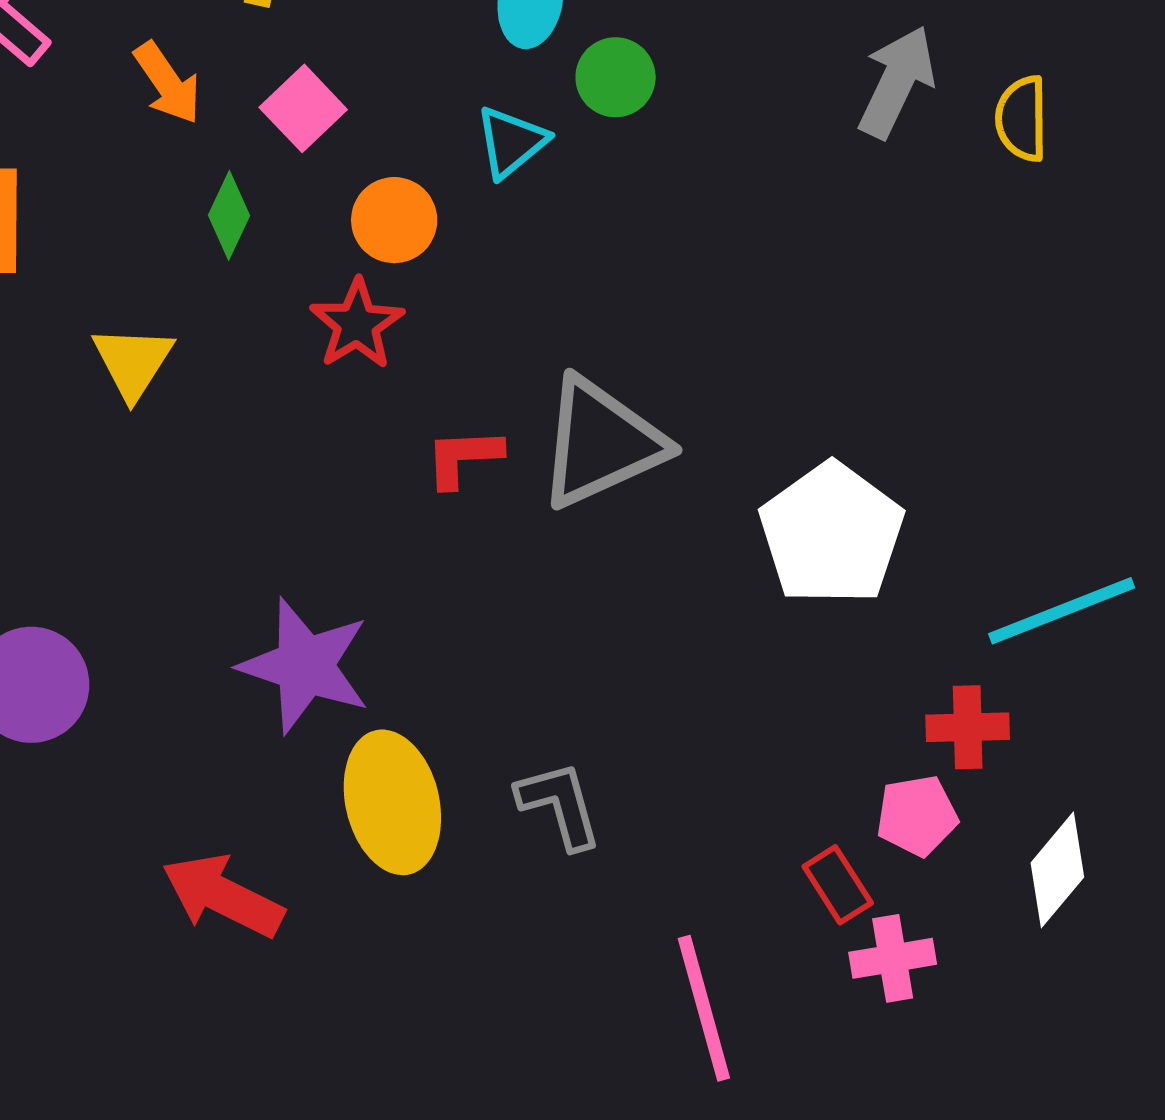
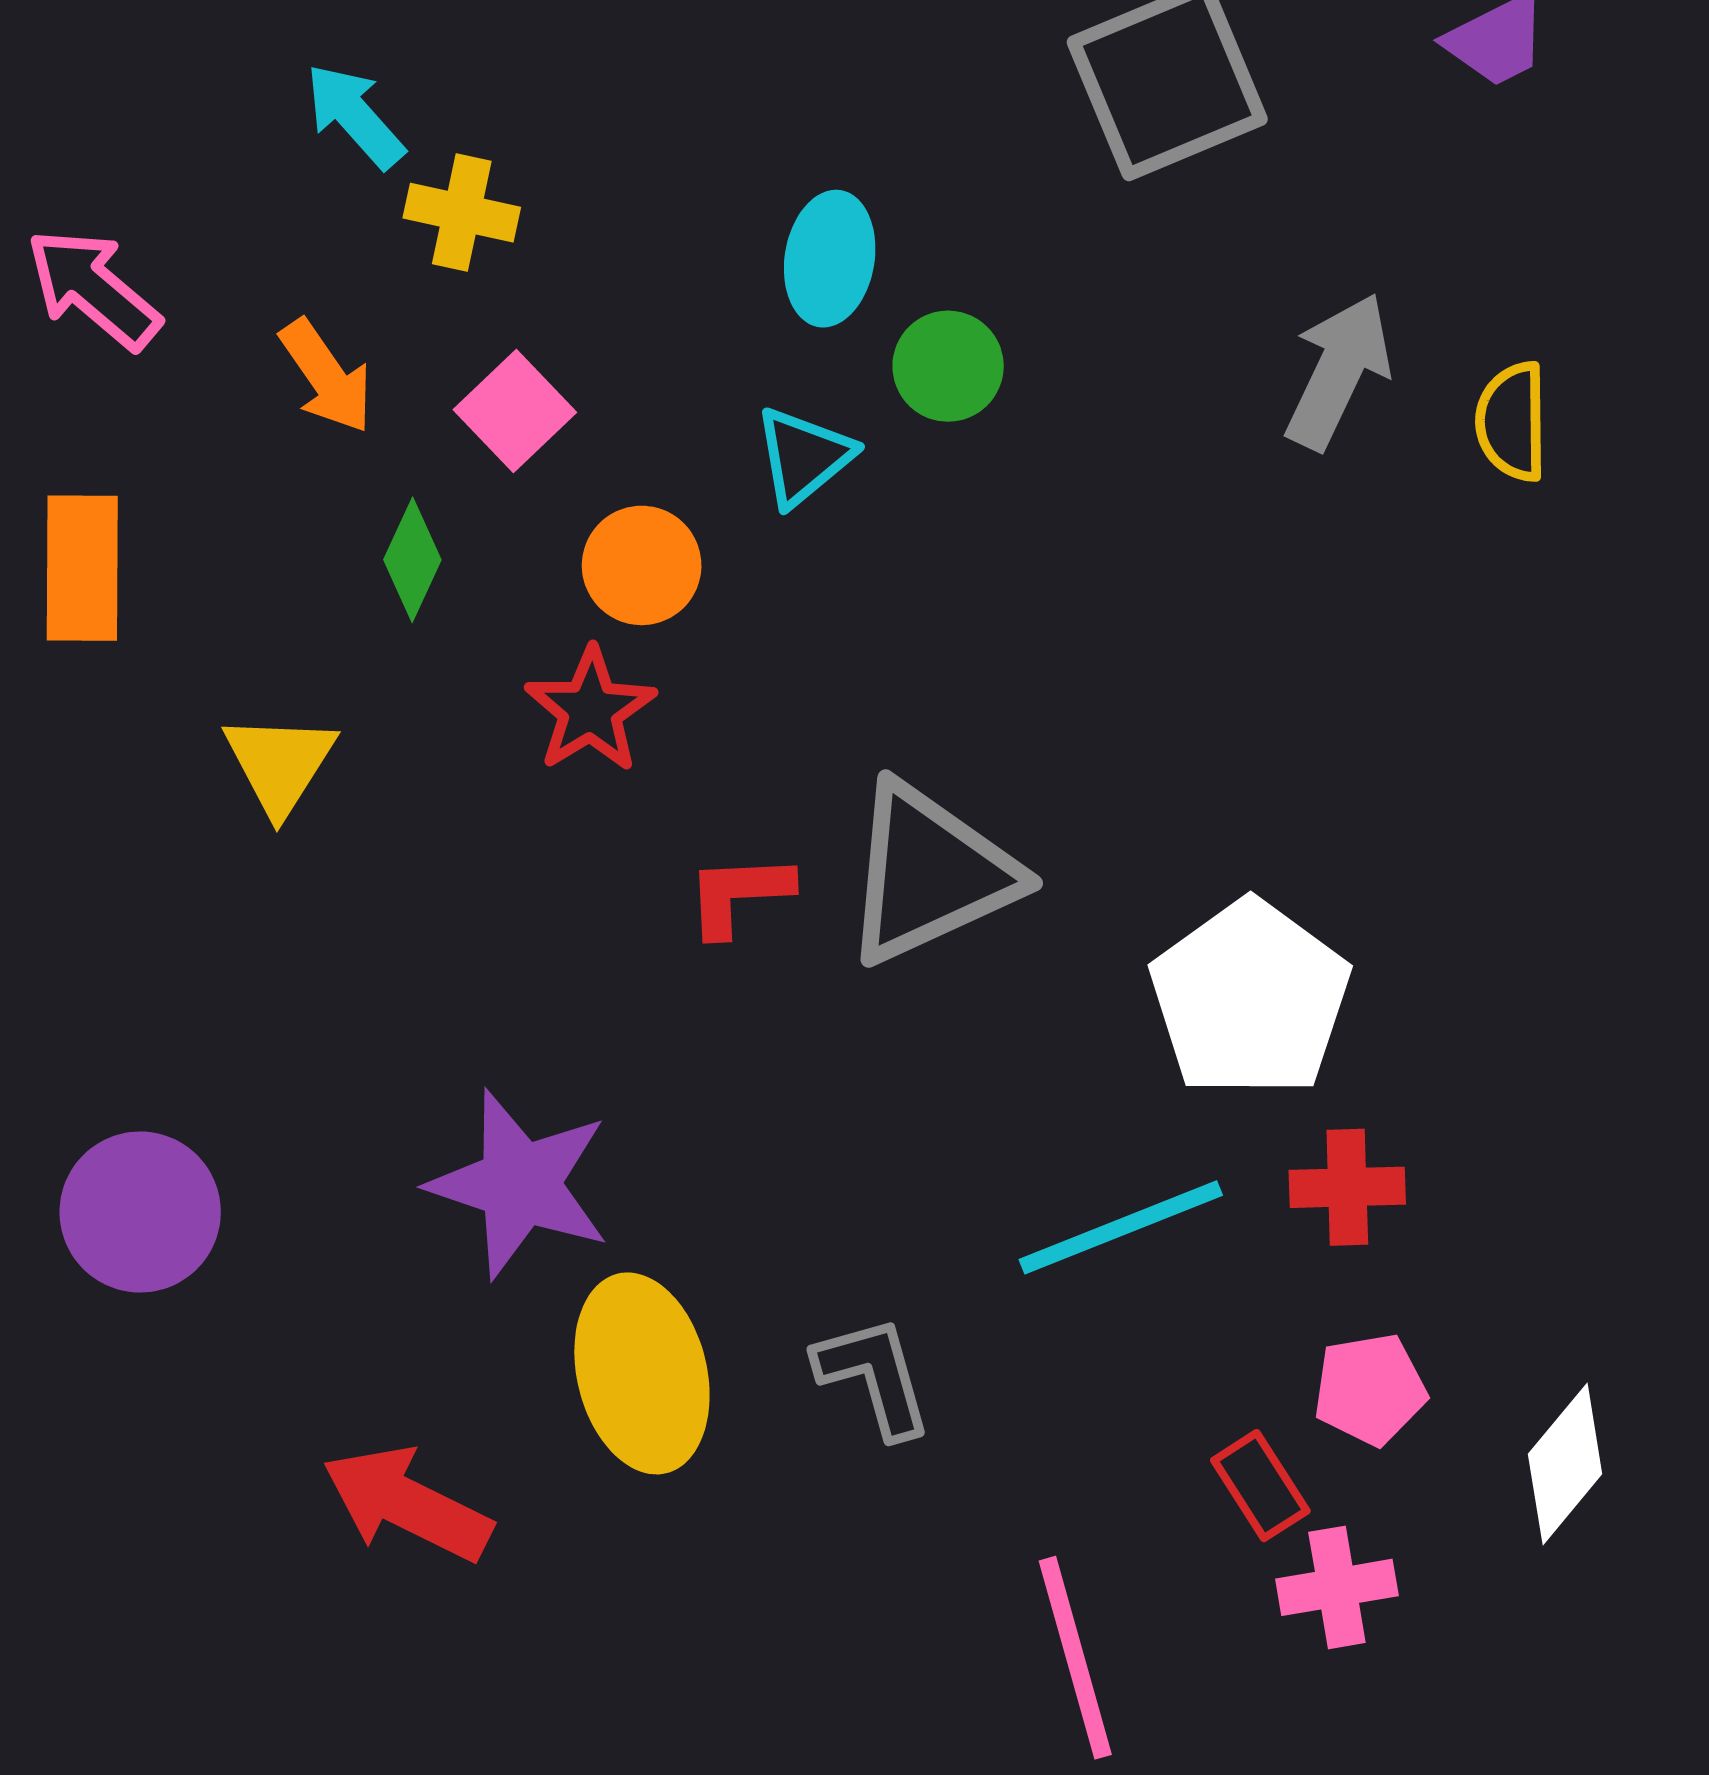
cyan line: (1062, 611) -> (1121, 1227), moved
red cross: (968, 727) -> (1347, 1187), moved

